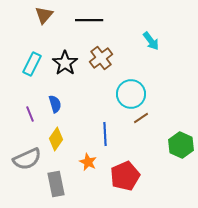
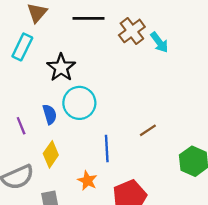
brown cross: (101, 58) -> (132, 31), moved
cyan rectangle: (32, 64) -> (22, 47), moved
cyan circle: (131, 94) -> (79, 103), moved

